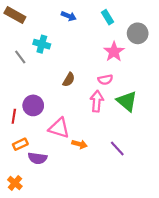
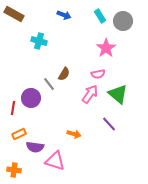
gray circle: (138, 33) -> (123, 21), moved
gray line: (20, 57) -> (49, 84), moved
pink arrow: (97, 101) -> (90, 94), turned 30
pink triangle: (59, 128) -> (55, 161), moved
purple line: (117, 149) -> (109, 124), moved
orange cross: (15, 183) -> (14, 170), turned -32

